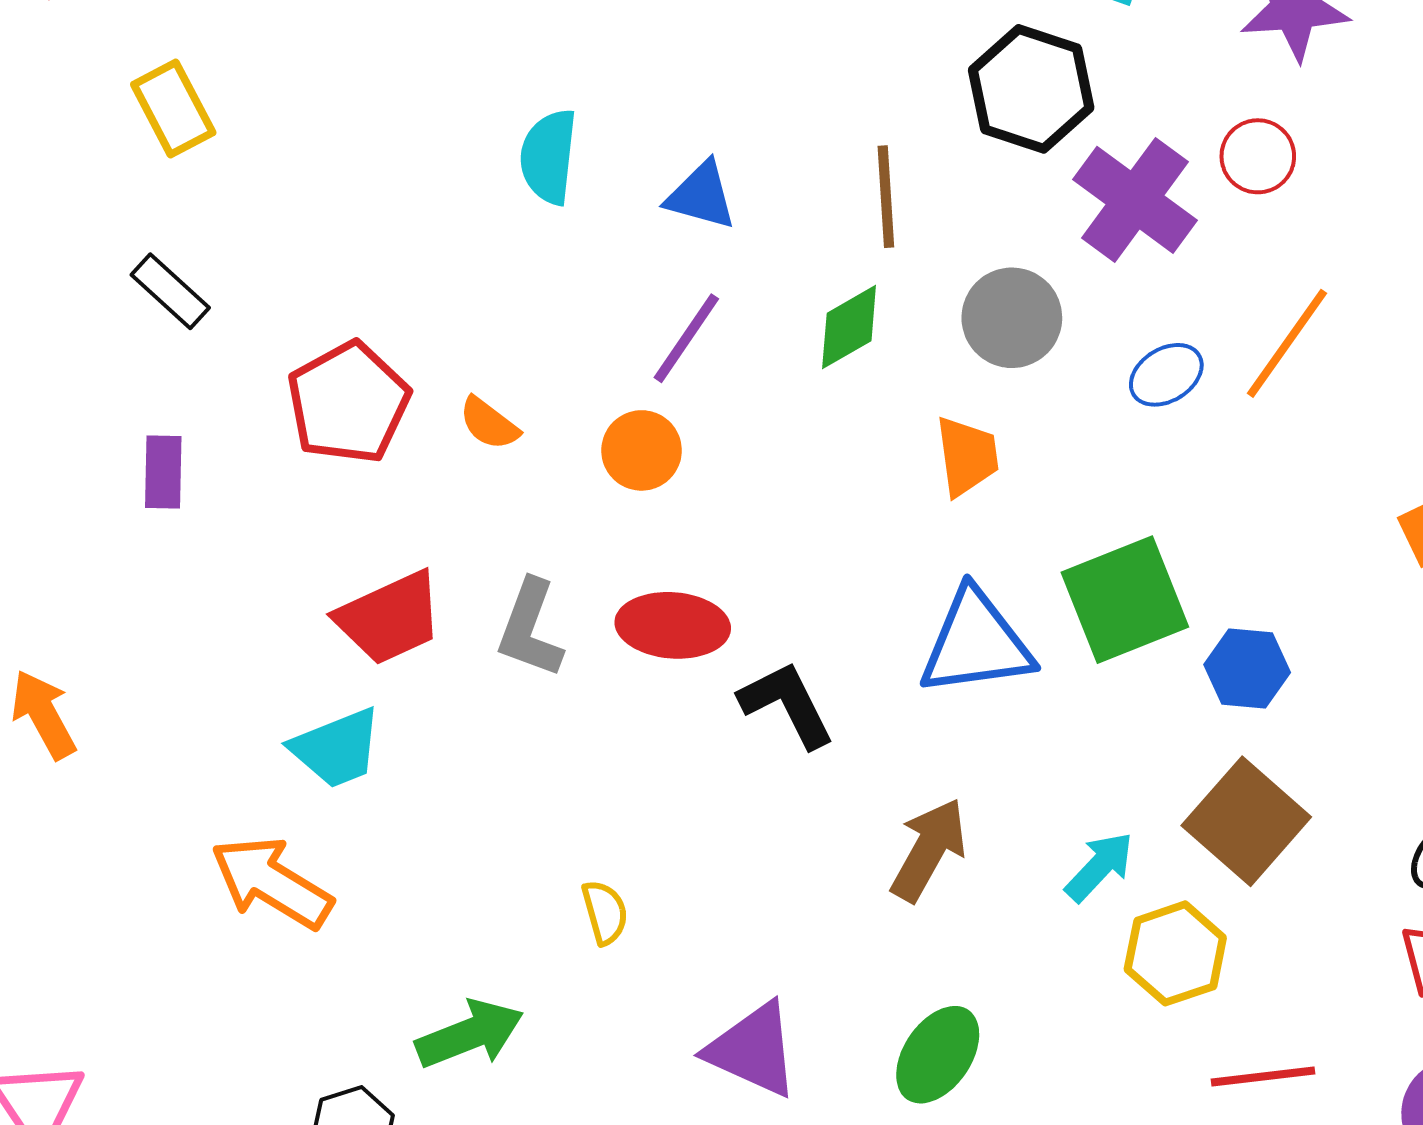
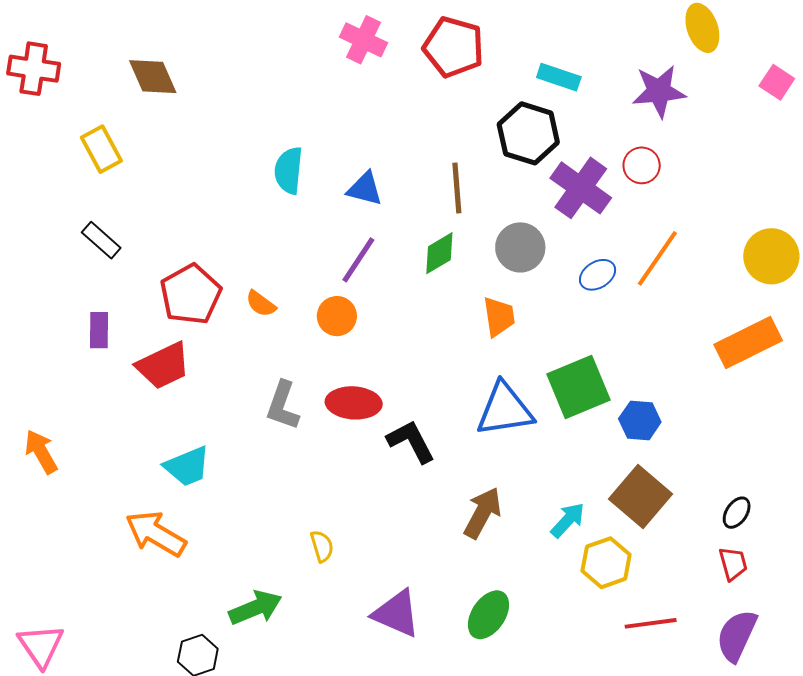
red trapezoid: (390, 618) -> (163, 366), moved

